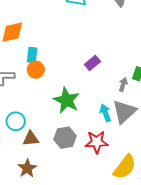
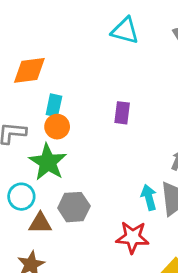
purple rectangle: (92, 63) -> (122, 113), moved, turned -49
green star: (67, 100) -> (48, 162), moved
gray hexagon: (65, 138) -> (74, 207), moved

